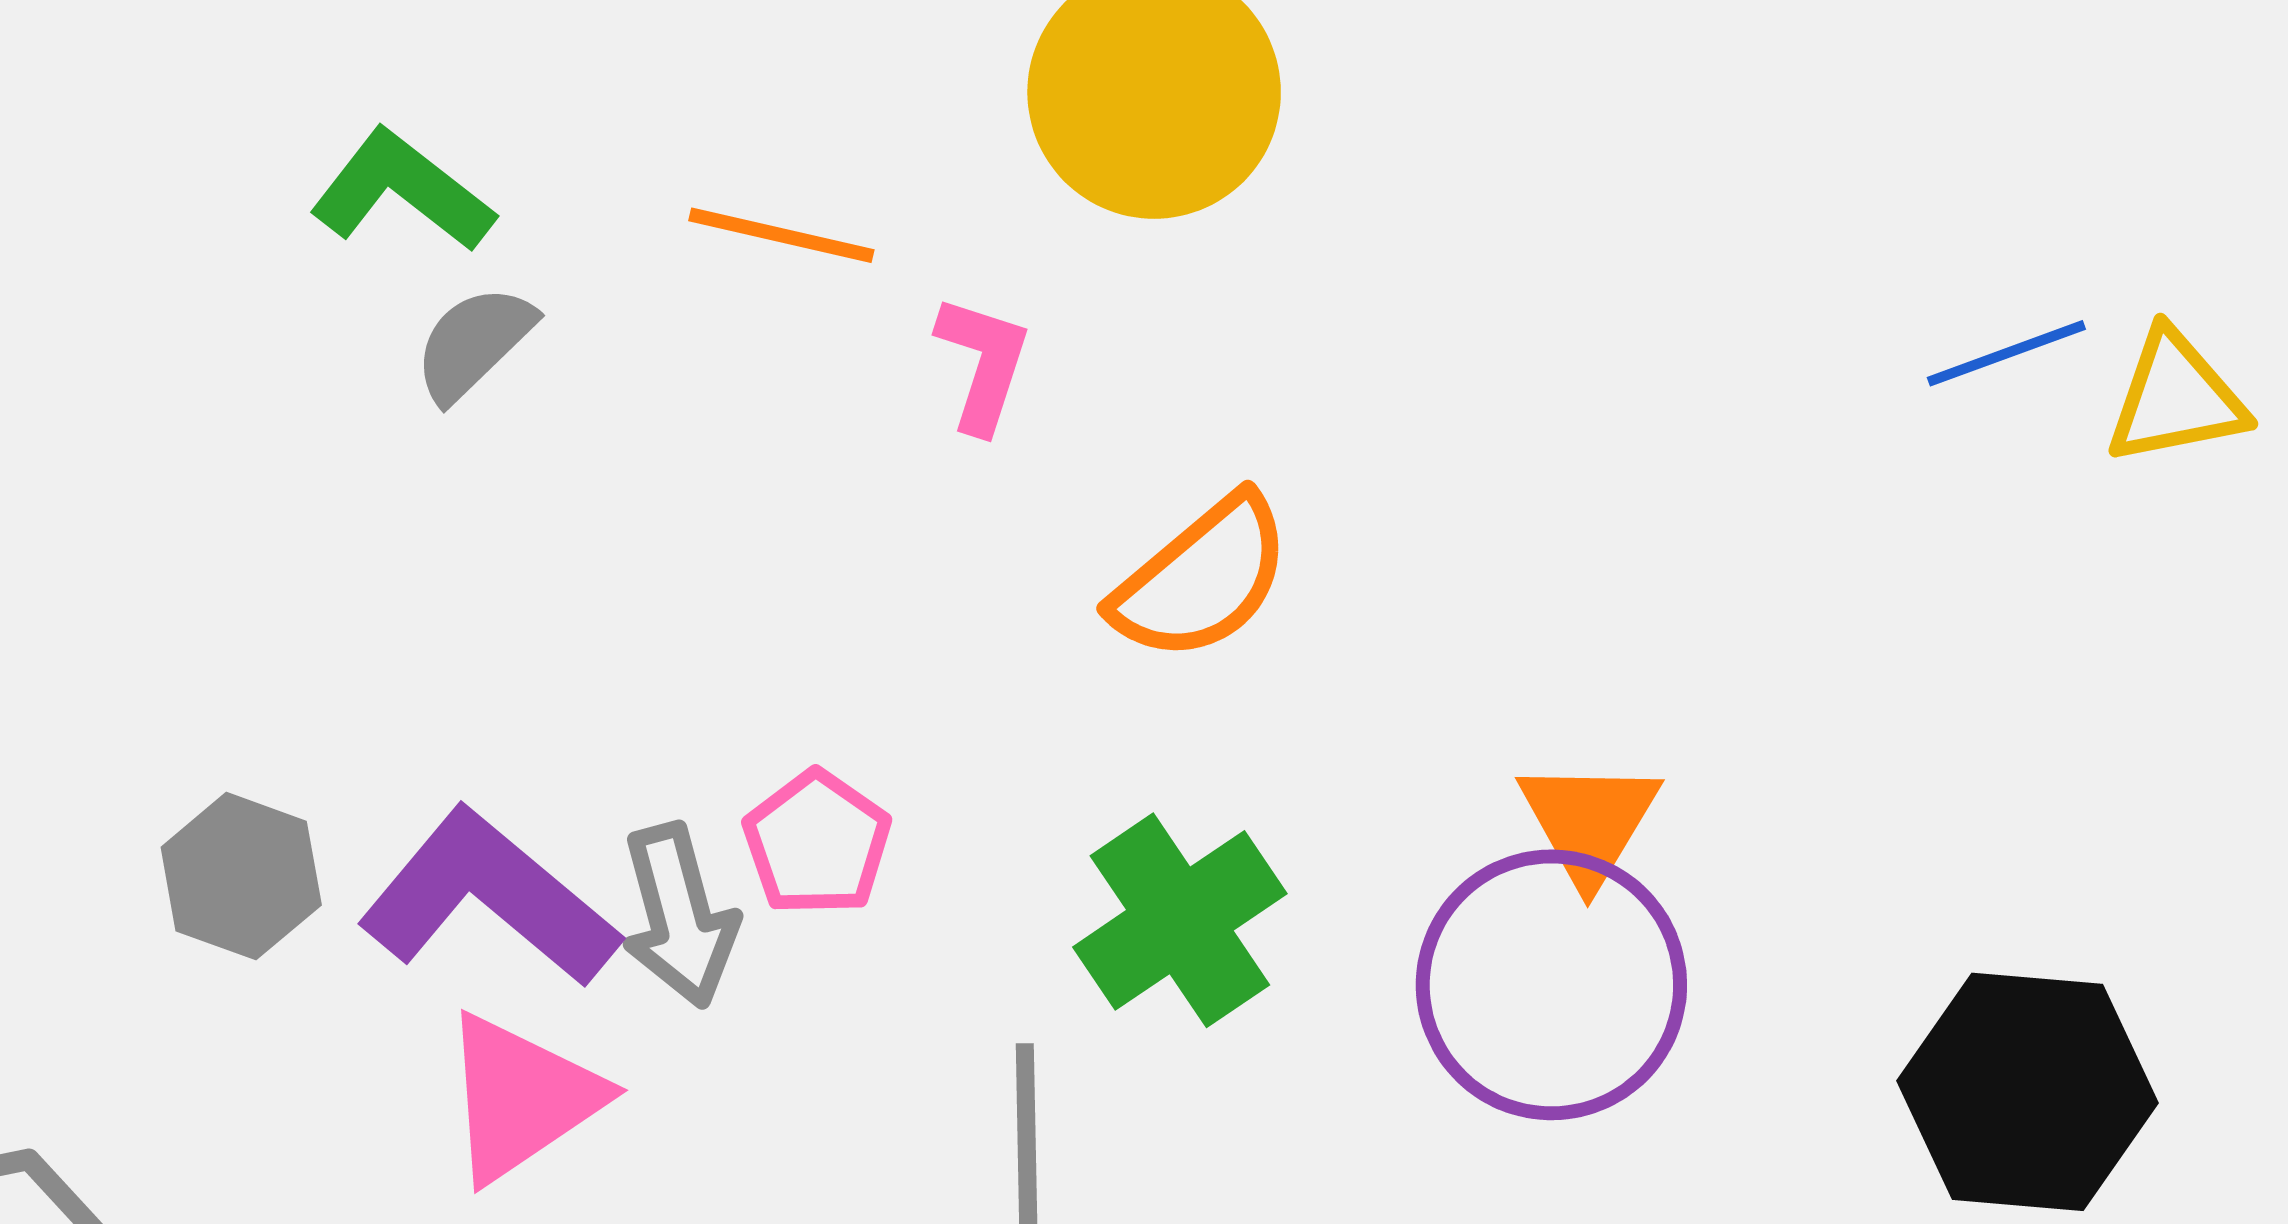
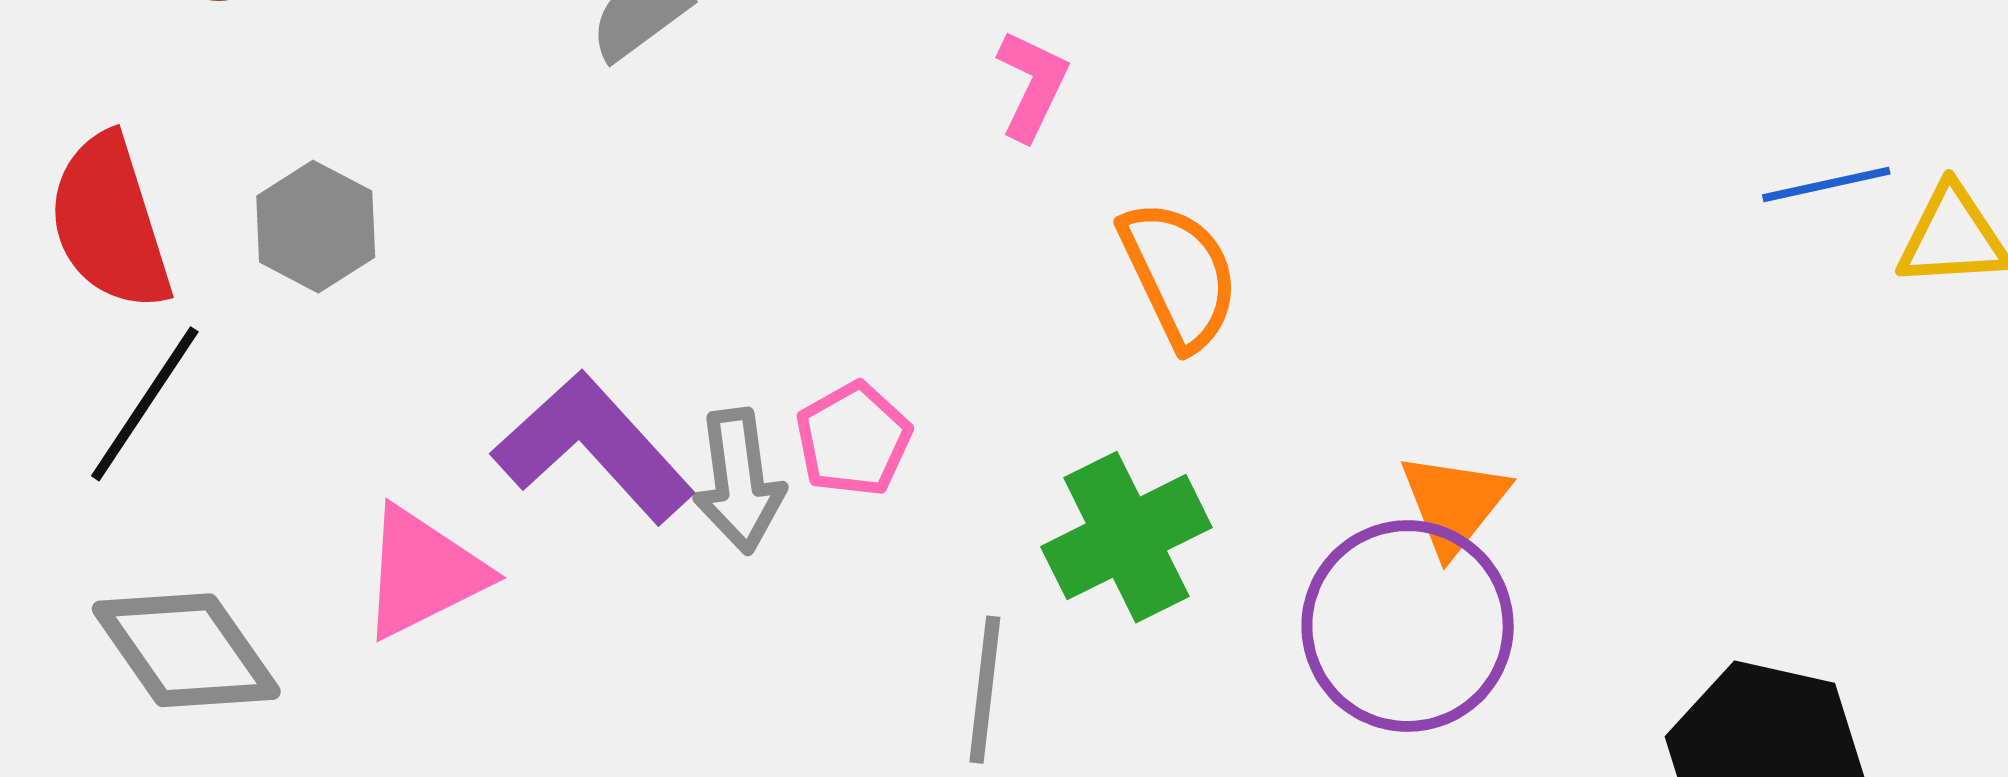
orange semicircle: (1202, 579) -> (1179, 275), turned -83
gray hexagon: (241, 876) -> (316, 227), moved
pink triangle: (521, 1098) -> (423, 573), moved

